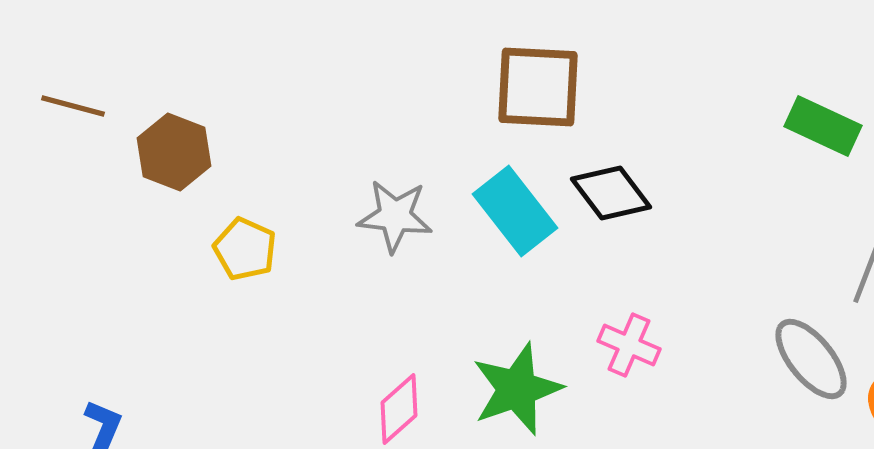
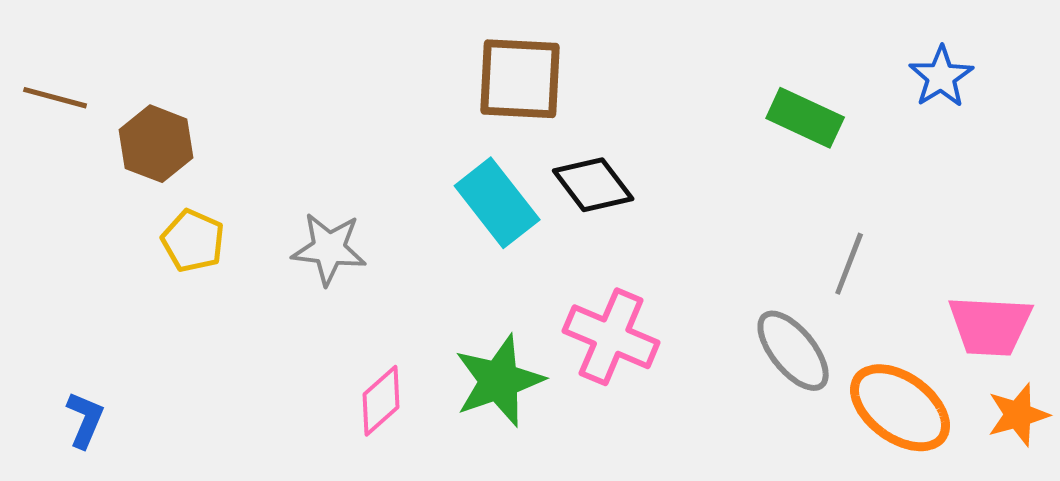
gray star: (395, 216) -> (329, 249), moved
yellow pentagon: (245, 249) -> (193, 241), moved
pink cross: (629, 345) -> (611, 337), size x1.5

